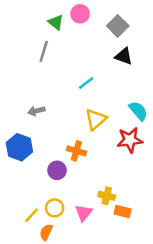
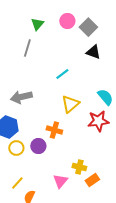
pink circle: (80, 14) -> (67, 21), moved
green triangle: (56, 22) -> (37, 24), turned 32
gray arrow: (36, 111) -> (21, 97), size x1.5
yellow circle: (55, 208) -> (16, 148), moved
orange rectangle: (123, 212) -> (92, 180), turned -48

